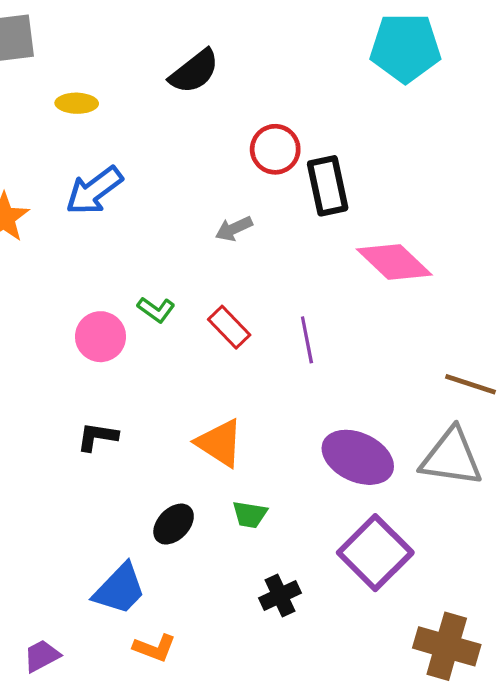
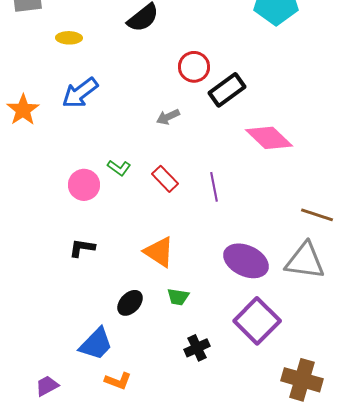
black rectangle: (328, 186) -> (227, 90), turned 66

